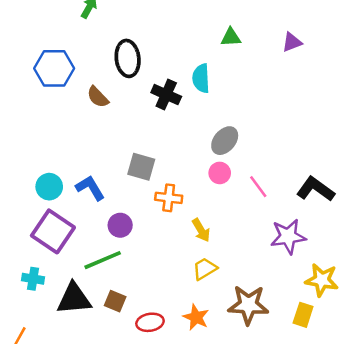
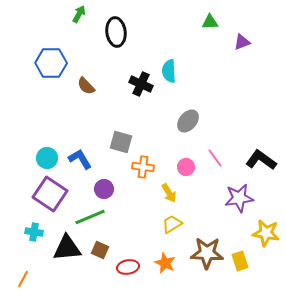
green triangle: (231, 37) -> (210, 22), moved
black ellipse: (128, 58) -> (116, 32), moved
pink circle: (220, 173) -> (186, 167), moved
yellow rectangle: (303, 315) -> (240, 261), moved, turned -36

